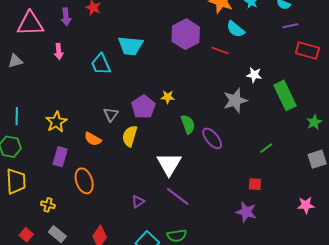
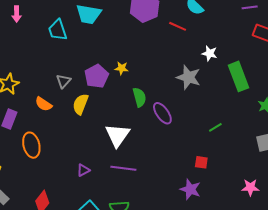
gray star: (235, 100) -> (188, 77), turned 30
purple line: (178, 196) -> (123, 168), turned -35

